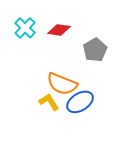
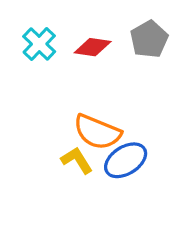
gray pentagon: (95, 50) -> (149, 39), moved

